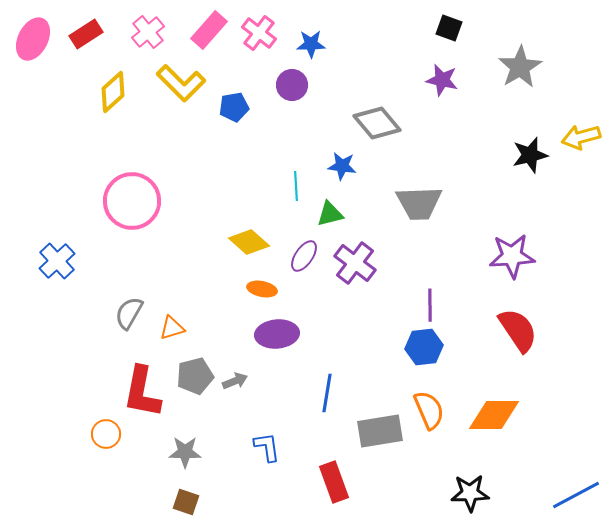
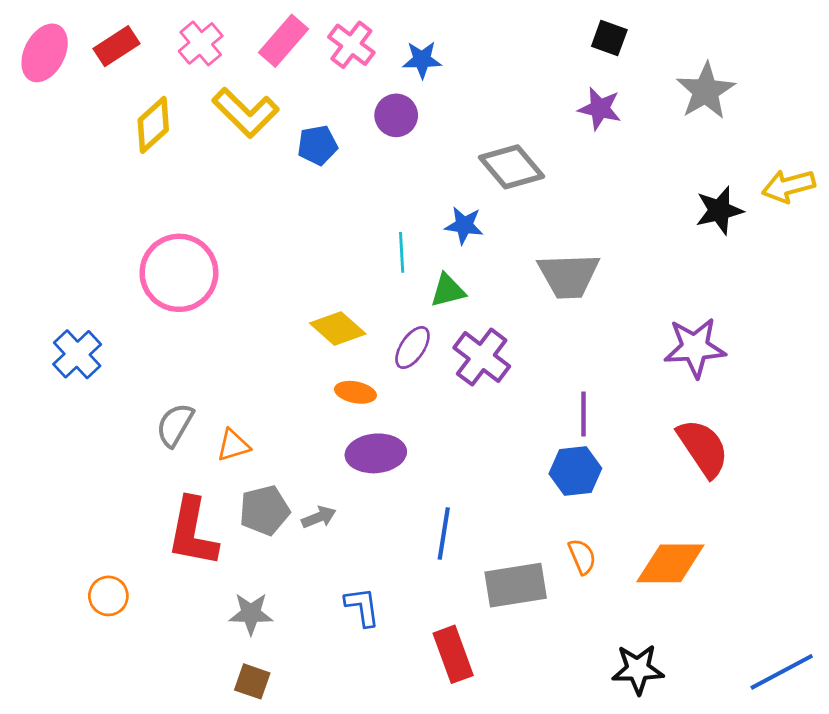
orange semicircle: (429, 410) -> (582, 557), size x0.7
orange circle: (106, 434) -> (108, 596), moved

